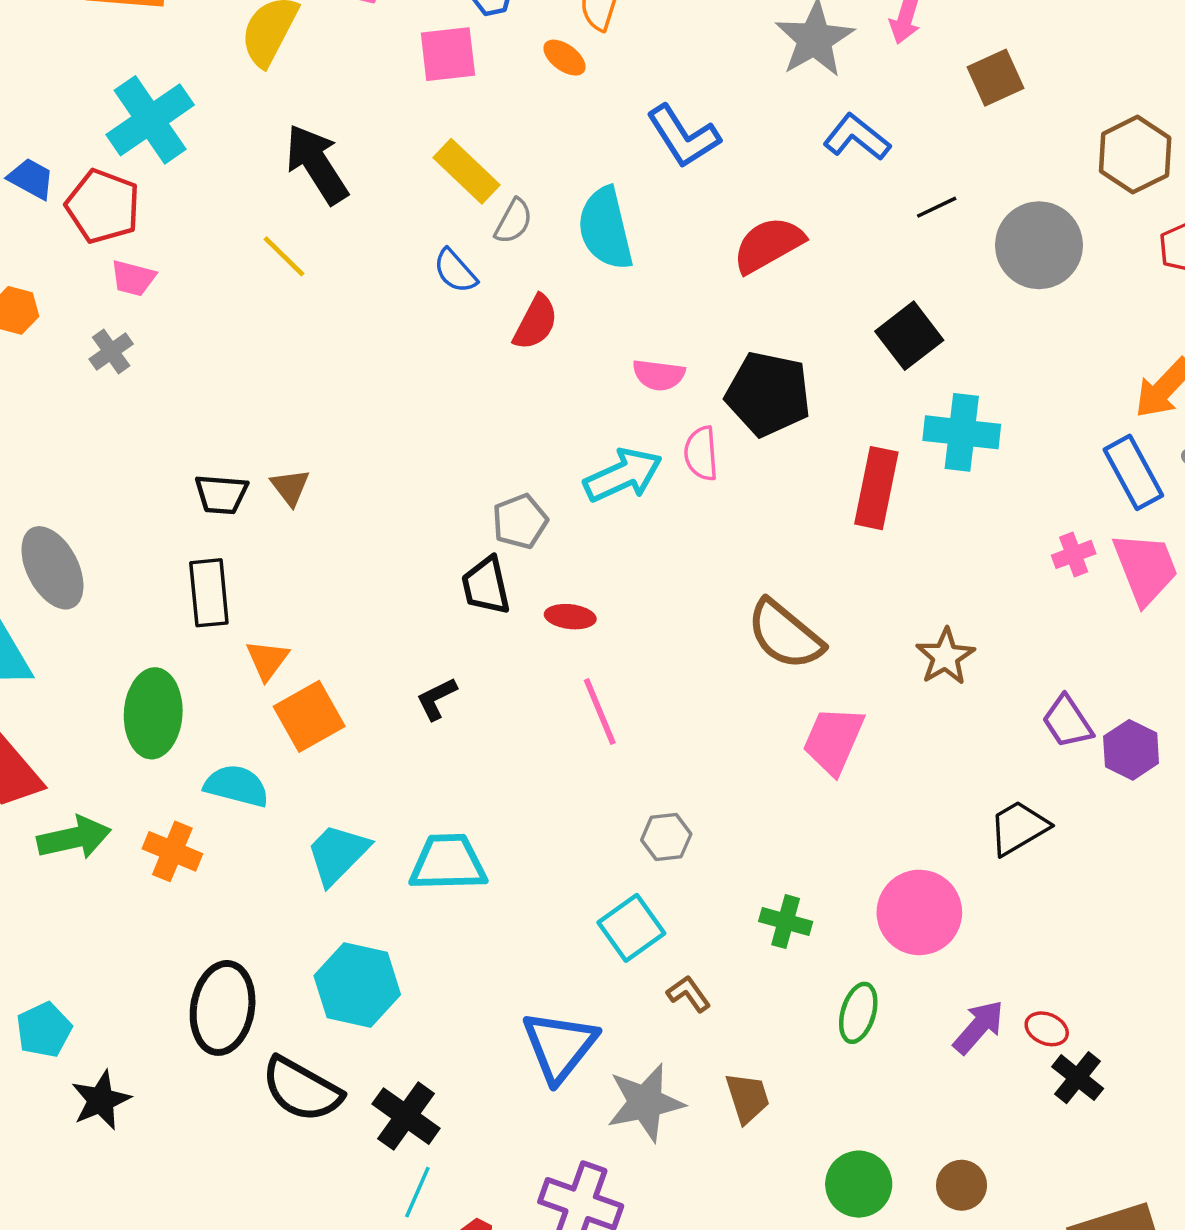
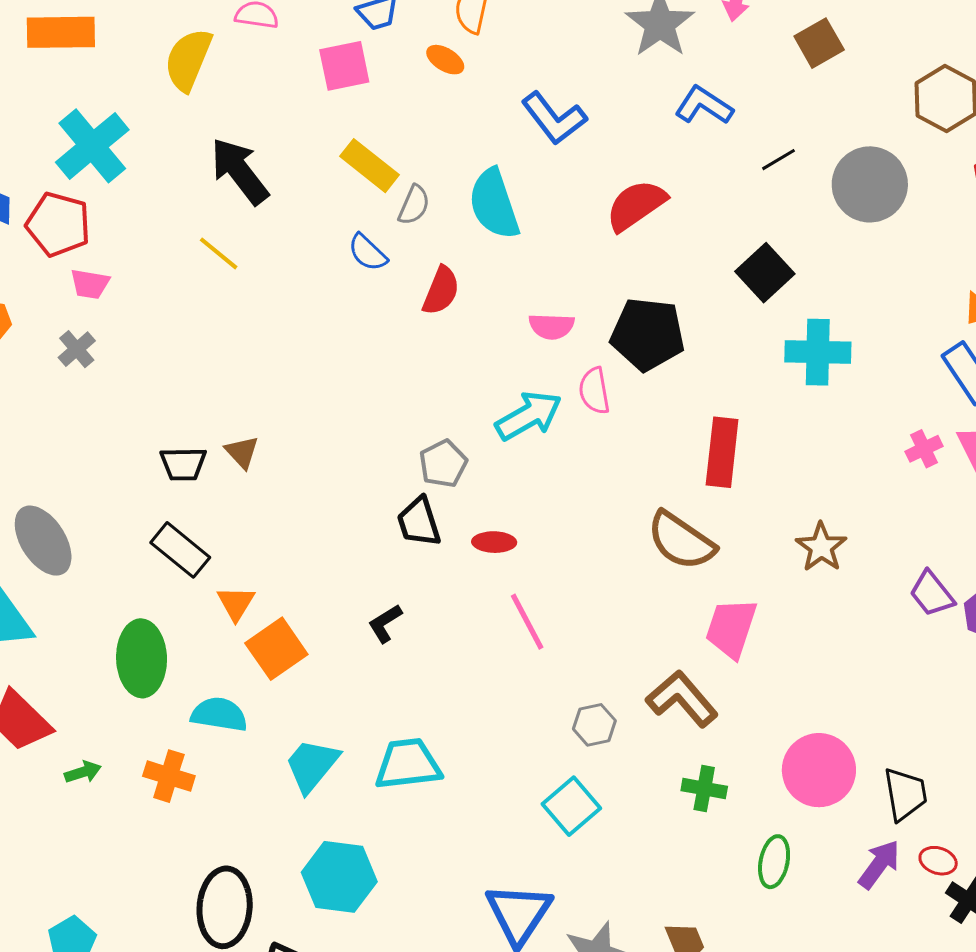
red rectangle: (876, 488) -> (722, 452), moved
black rectangle: (209, 593) -> (180, 550), turned -40
black trapezoid: (1019, 828) -> (905, 794), moved, turned 116
green arrow: (74, 838) -> (83, 772), size x0.6
brown L-shape: (689, 994) -> (682, 699), moved, size x1.8

